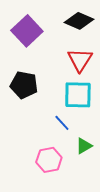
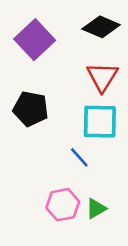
green triangle: (84, 146) -> (96, 209), moved

